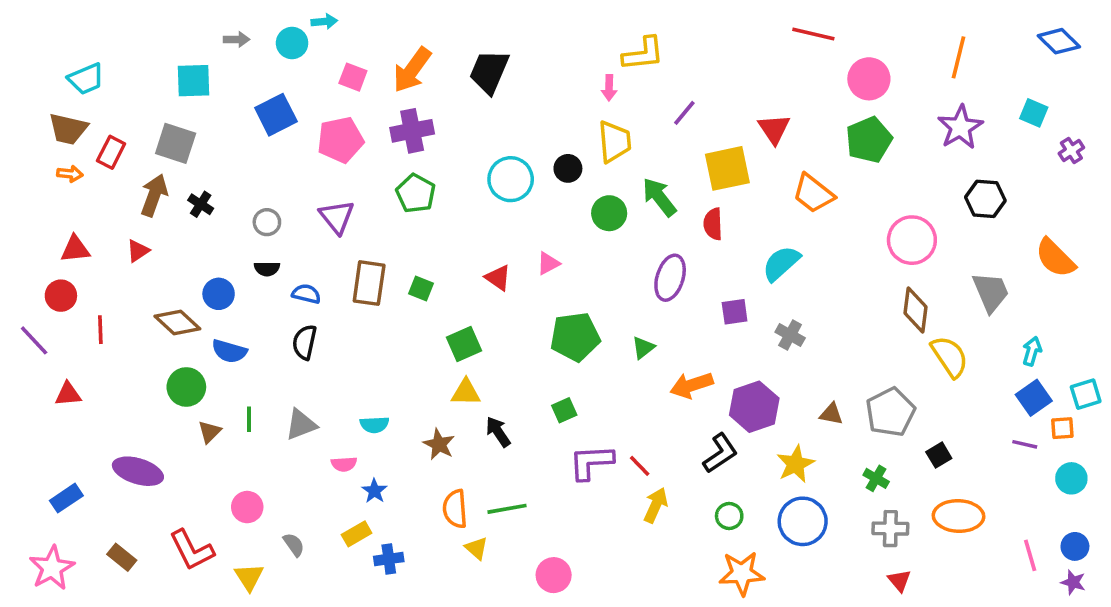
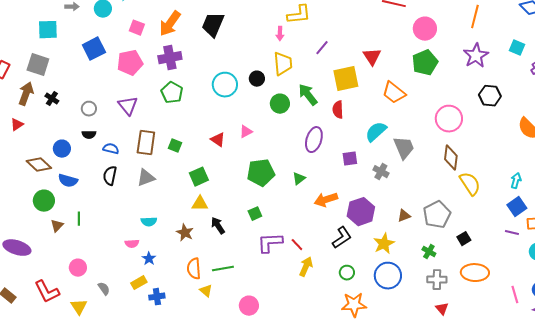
gray trapezoid: (991, 292) -> (404, 148), moved
brown triangle: (831, 414) -> (404, 216), turned -32
gray triangle: (301, 425) -> (146, 178), moved

